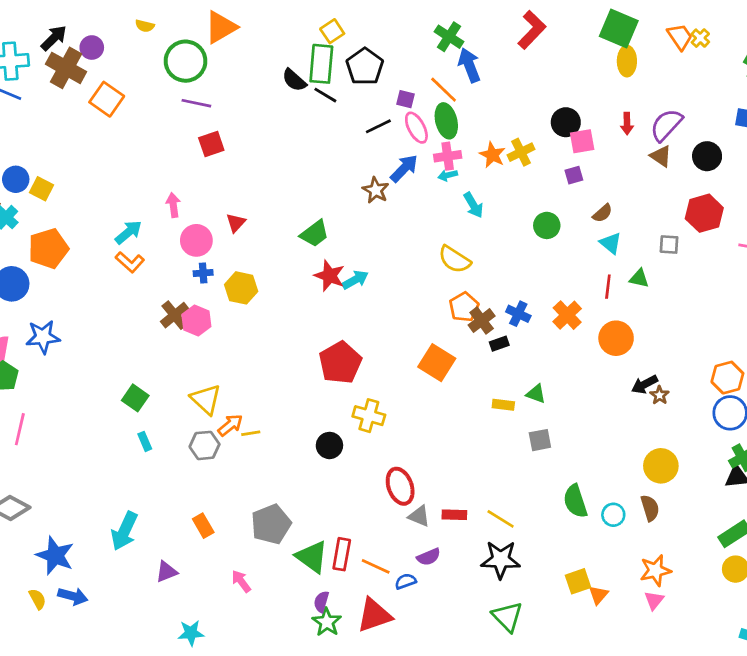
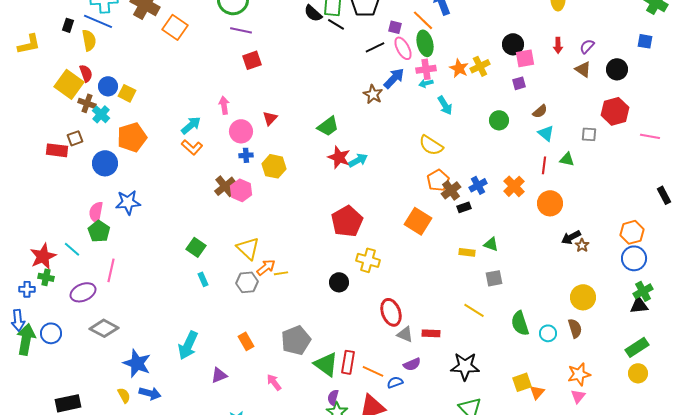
purple semicircle: (666, 125) -> (587, 46), size x0.6
blue cross: (518, 314) -> (478, 185), turned 36
yellow line: (501, 519) -> (474, 310), moved

